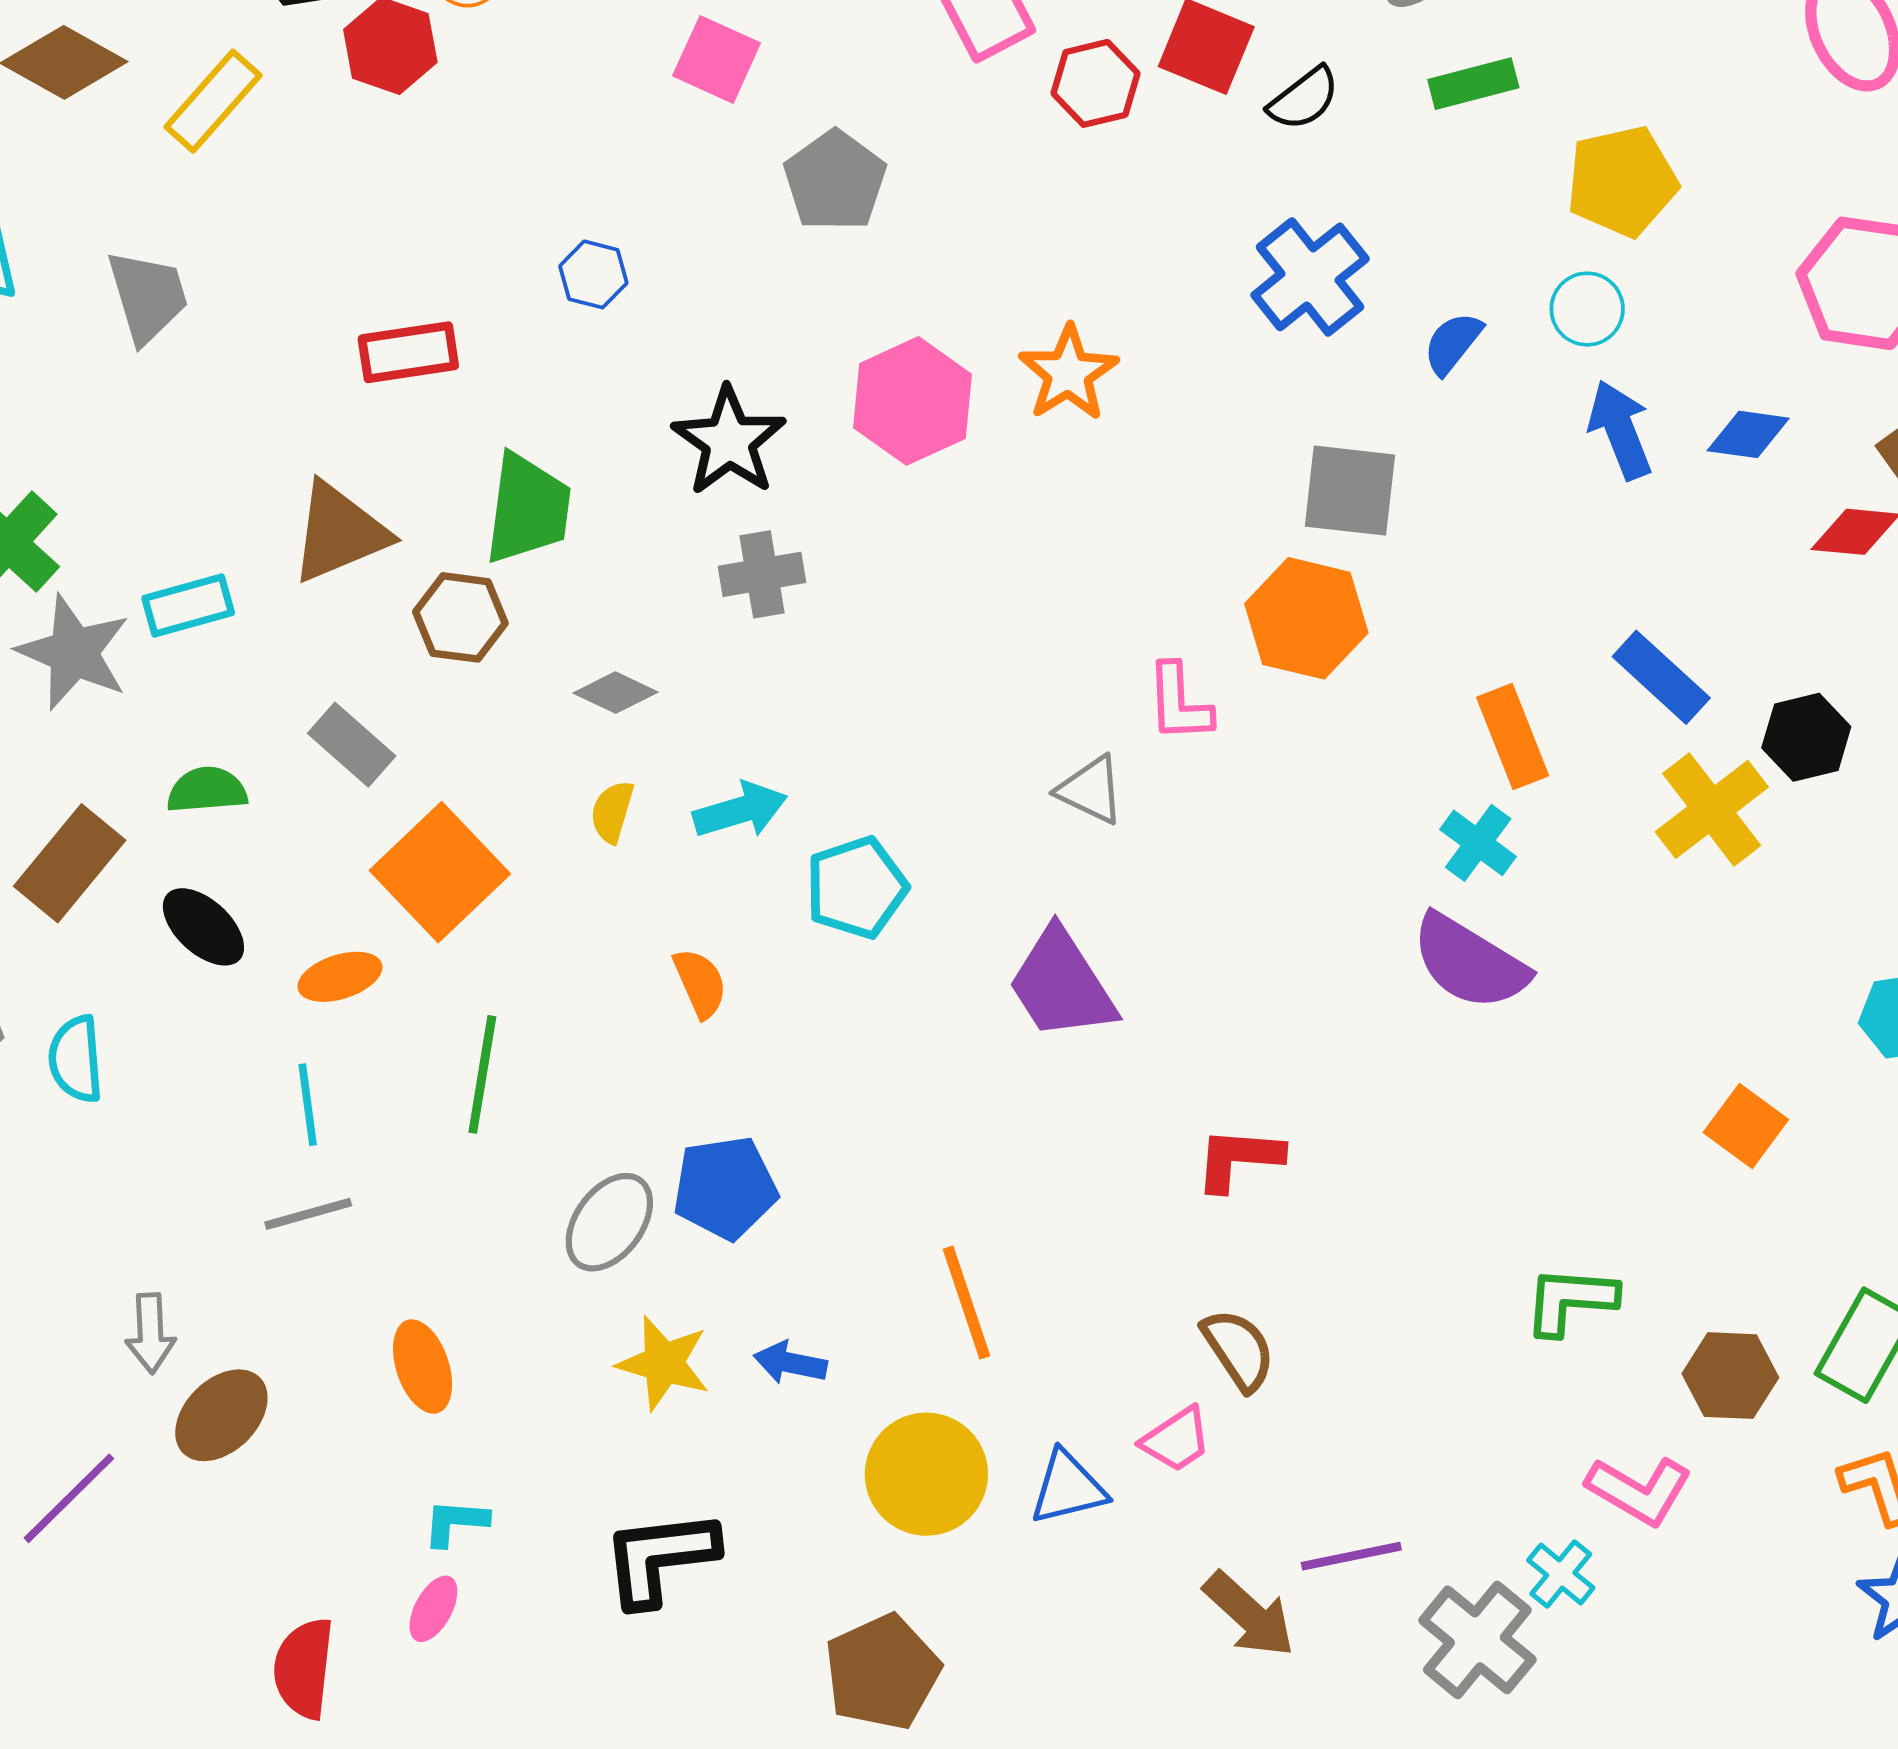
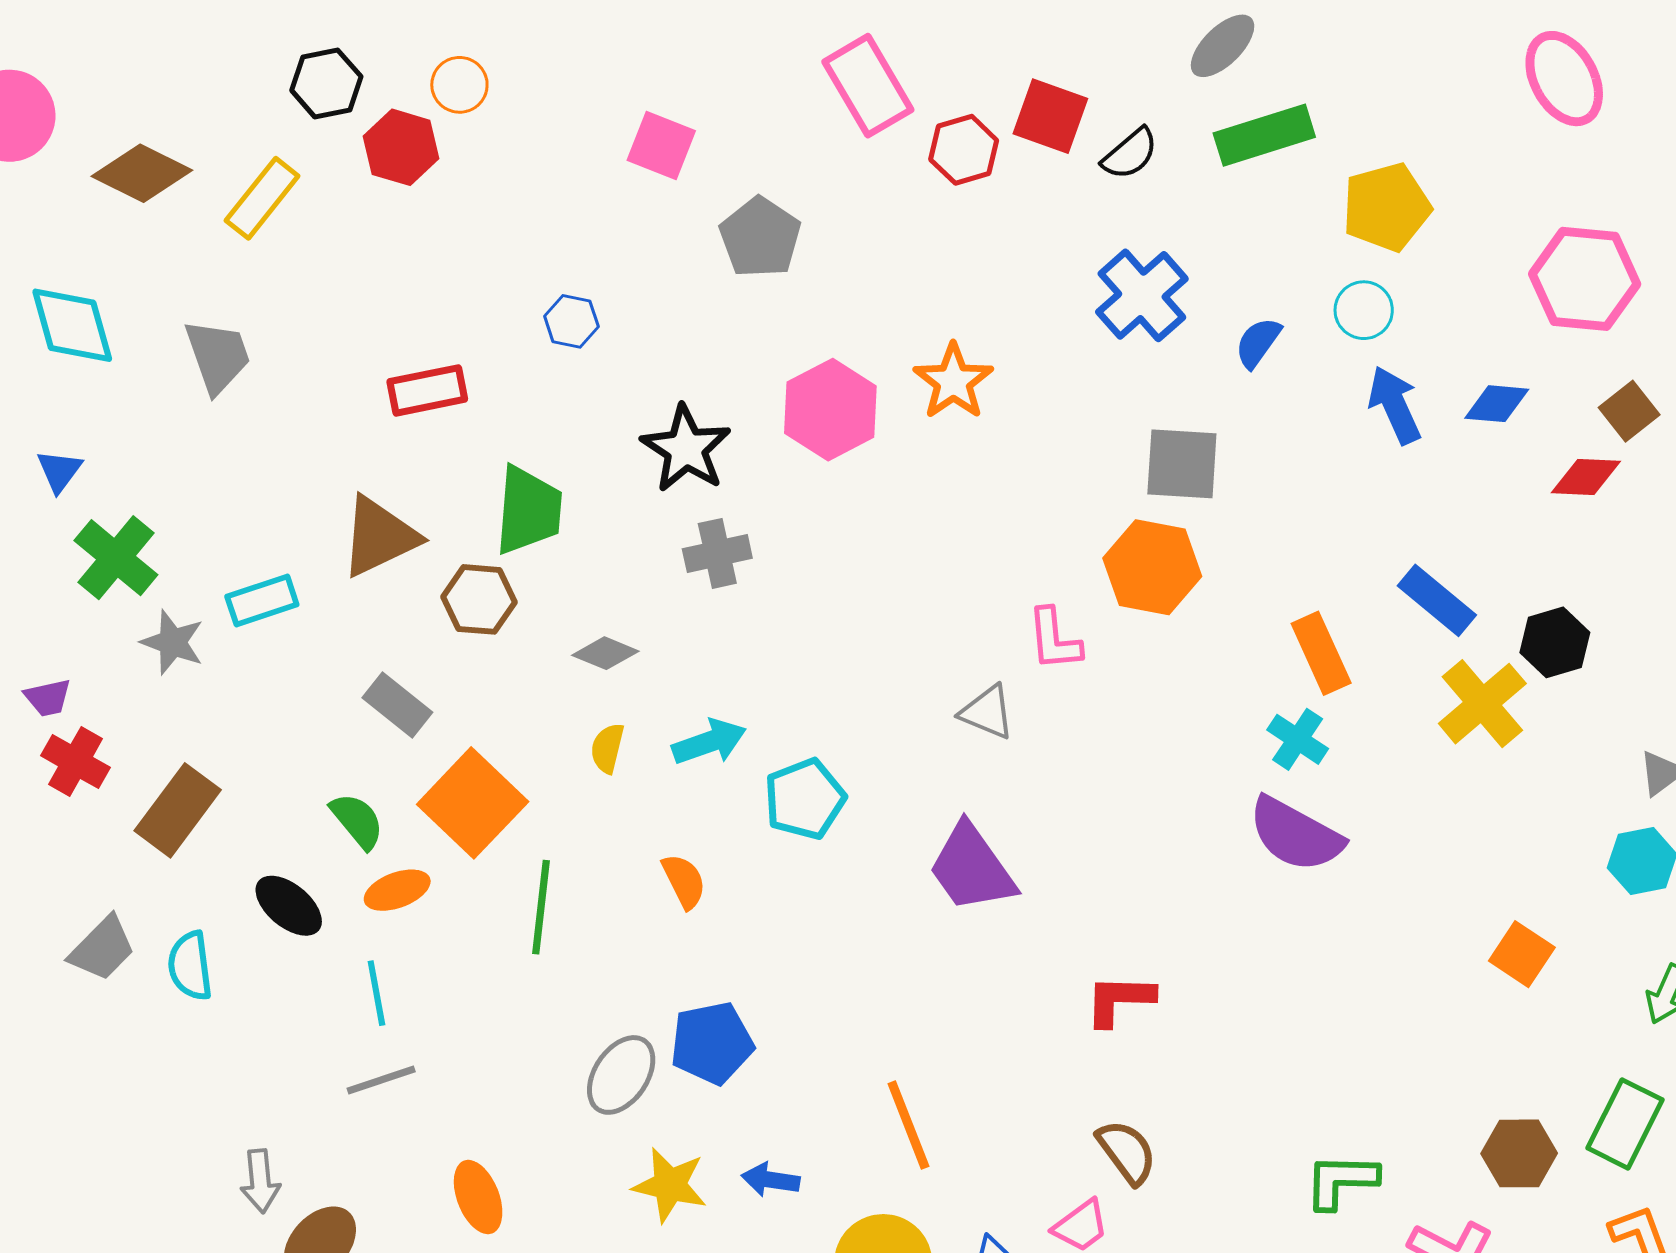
green rectangle: (1473, 84) -> (1264, 135), size x1.4
gray star: (74, 652) -> (173, 642), size x0.7
green semicircle: (207, 790) -> (357, 821), moved, turned 58
black ellipse: (203, 927) -> (289, 906), moved
green line: (482, 1074) -> (541, 907), moved
green L-shape: (1570, 1300) -> (1341, 1181), moved

